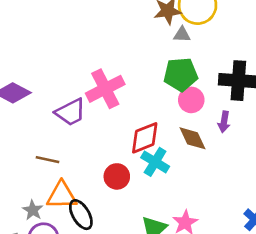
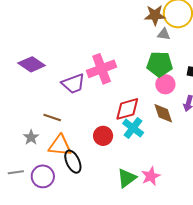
gray star: (33, 210) -> (31, 137), moved

